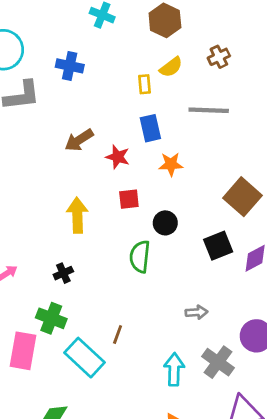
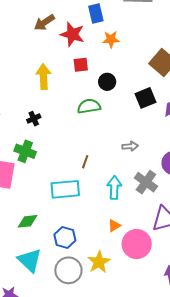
red star: (118, 157) -> (72, 34), size x1.4
green semicircle: (140, 257) -> (89, 106), turned 75
brown line: (118, 334) -> (85, 162), moved
cyan rectangle: (85, 358) -> (65, 189), moved, turned -48

